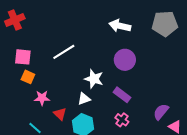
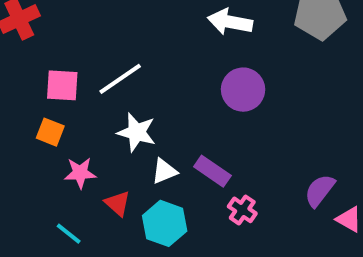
pink square: (23, 57) -> (62, 85), moved
white star: (94, 79) -> (137, 132), moved
purple rectangle: (122, 95) -> (212, 171), moved

